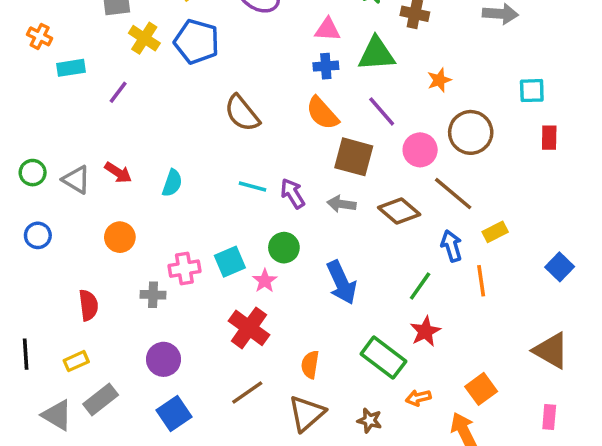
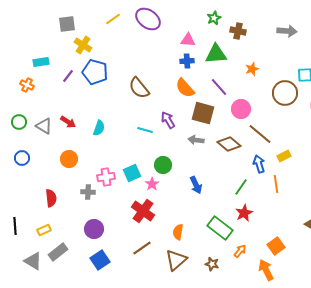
orange cross: (40, 36) -> (27, 85), moved
blue pentagon: (197, 42) -> (95, 72), moved
brown circle: (471, 132) -> (285, 93), moved
purple arrow: (293, 194) -> (168, 120), moved
blue arrow: (342, 283) -> (196, 185), size x0.7
orange arrow: (418, 398) -> (240, 251), turned 144

